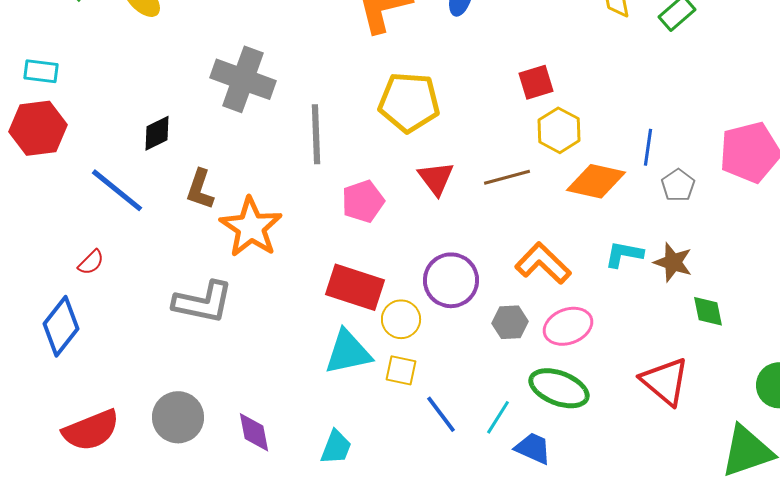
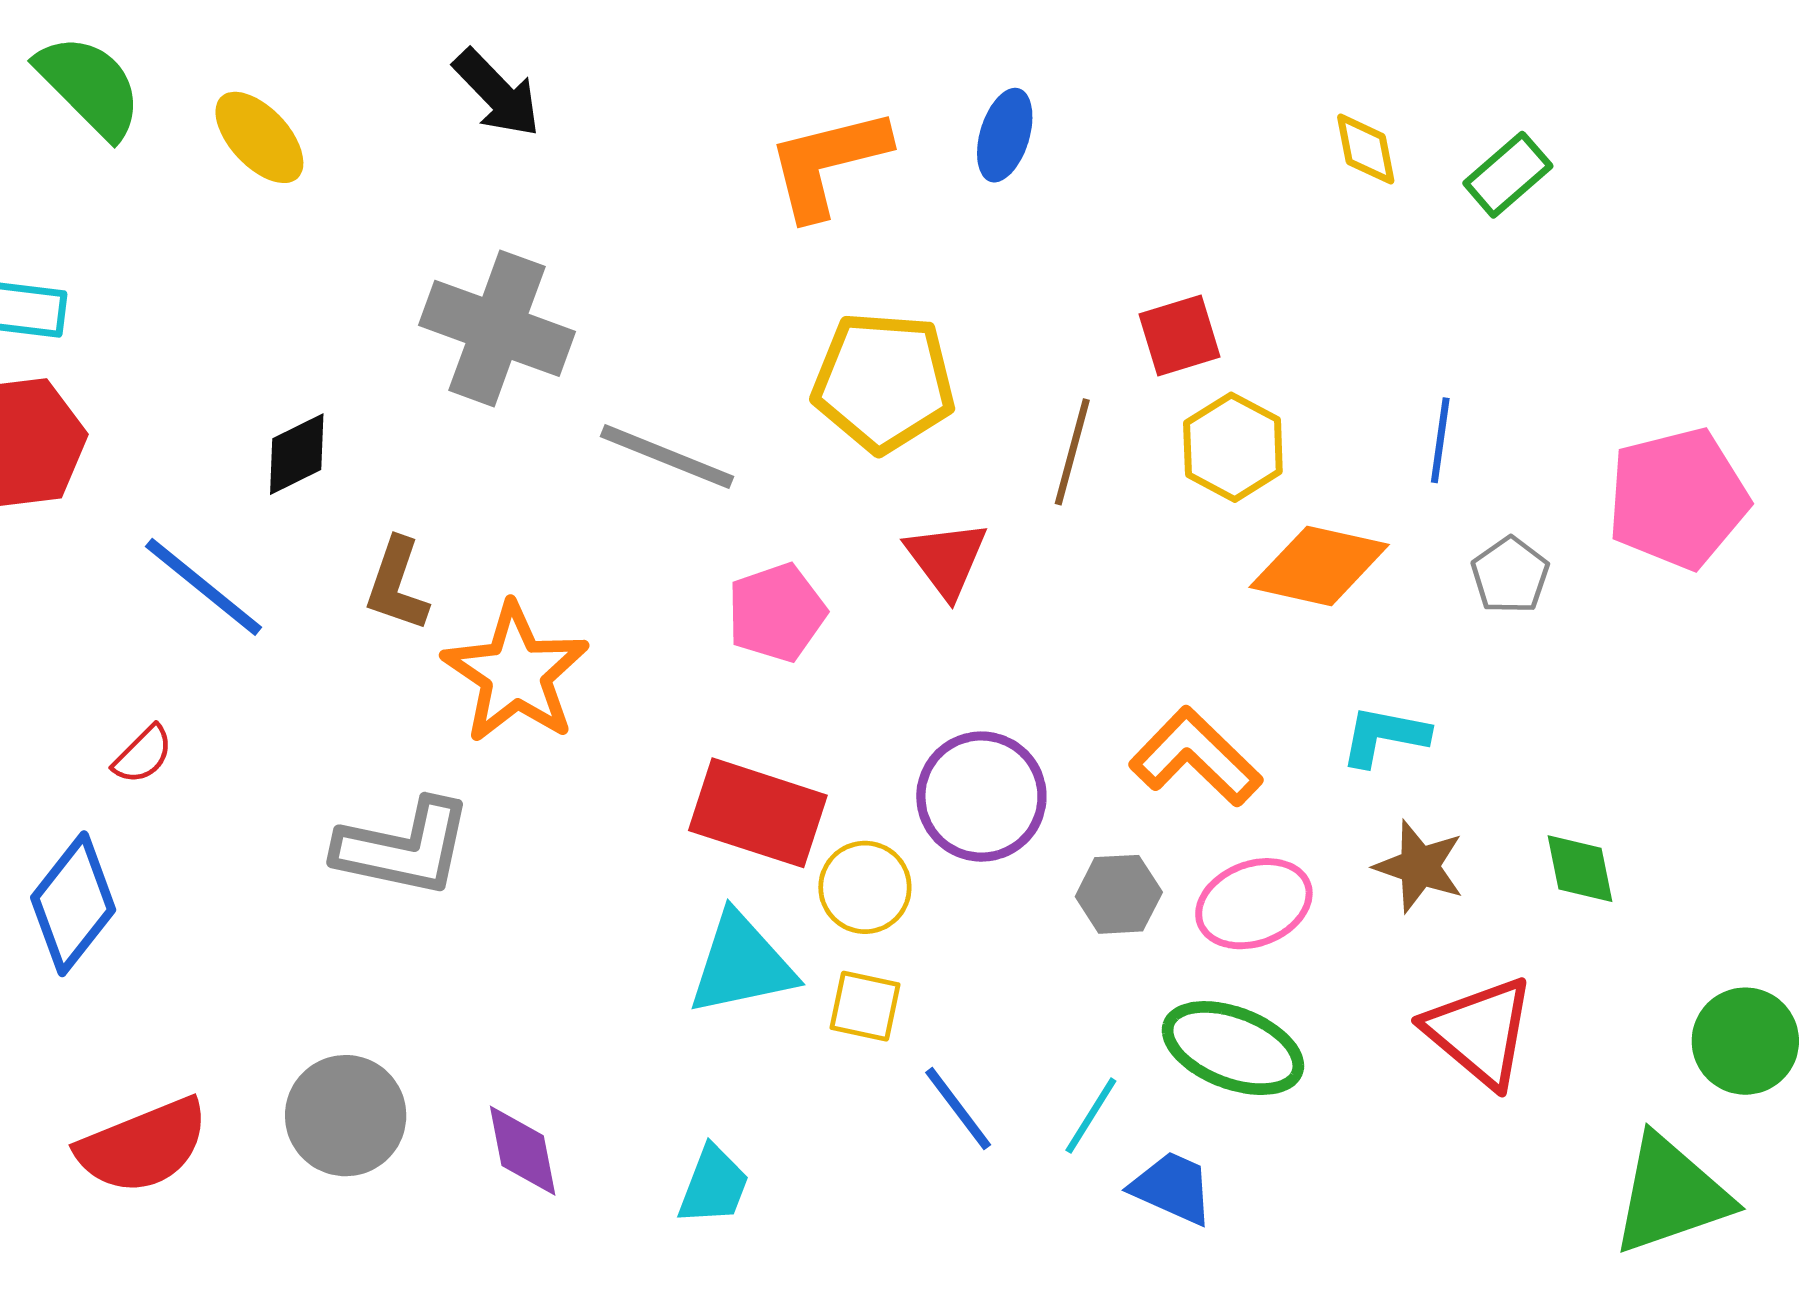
gray line: (316, 134) -> (667, 456), turned -66
blue line: (648, 147) -> (1440, 440), moved
brown line: (507, 177) -> (1072, 452), moved, turned -60
brown star: (673, 262) -> (1419, 866), moved

